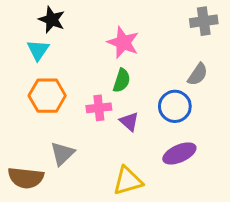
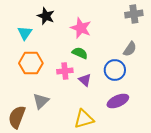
black star: (52, 20) -> (46, 16), moved
green semicircle: (122, 80) -> (80, 53), turned -84
brown semicircle: (26, 178) -> (17, 117), turned 105

